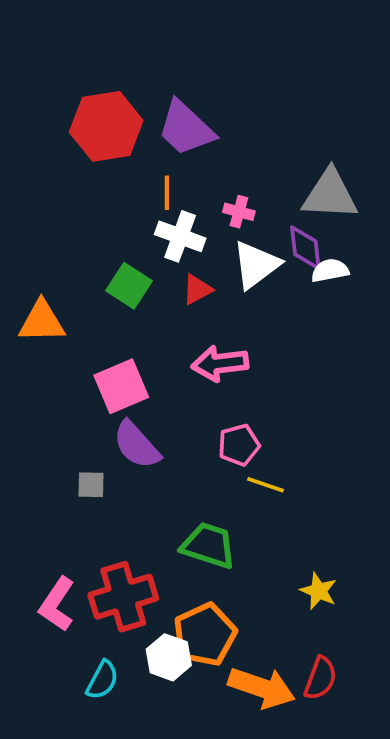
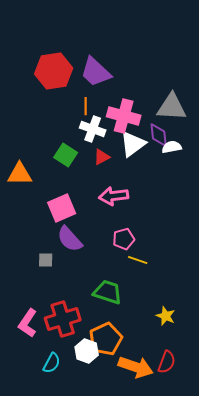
pink cross: (239, 212) -> (124, 116), size x2.0

